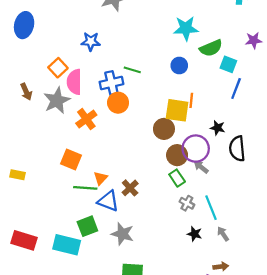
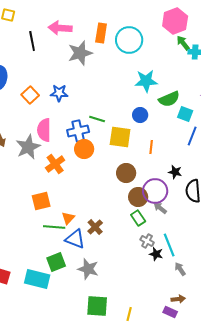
orange square: (58, 68) -> (30, 95), moved
yellow square: (177, 110) -> (120, 137), moved
orange square: (71, 160) -> (41, 201), turned -36
black star: (195, 234) -> (156, 254), moved

